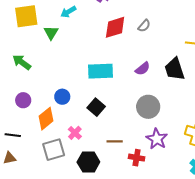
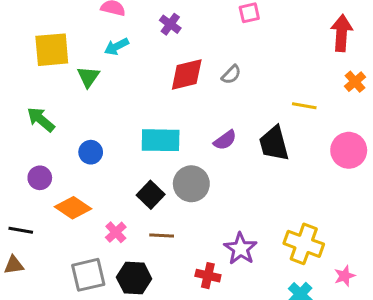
blue circle: (62, 97) -> (91, 152), moved
gray circle: (148, 107) -> (191, 184), moved
orange diamond: (46, 119) -> (73, 208), turned 70
brown line: (115, 141) -> (162, 235), moved
gray square: (54, 150) -> (88, 275), moved

